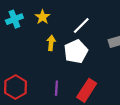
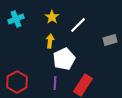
yellow star: (42, 17) -> (52, 17), moved
white pentagon: (76, 51) -> (64, 59), moved

